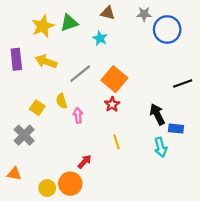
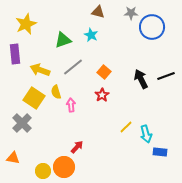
green triangle: (69, 23) -> (63, 40), moved
yellow star: (43, 26) -> (26, 24), moved
yellow arrow: (46, 61) -> (40, 70), moved
orange square: (114, 79) -> (104, 72), size x0.6
yellow square: (37, 108) -> (34, 98), size x1.5
black arrow: (157, 114) -> (141, 79), moved
blue rectangle: (176, 129) -> (160, 152), moved
yellow line: (117, 142) -> (126, 127), moved, turned 64

